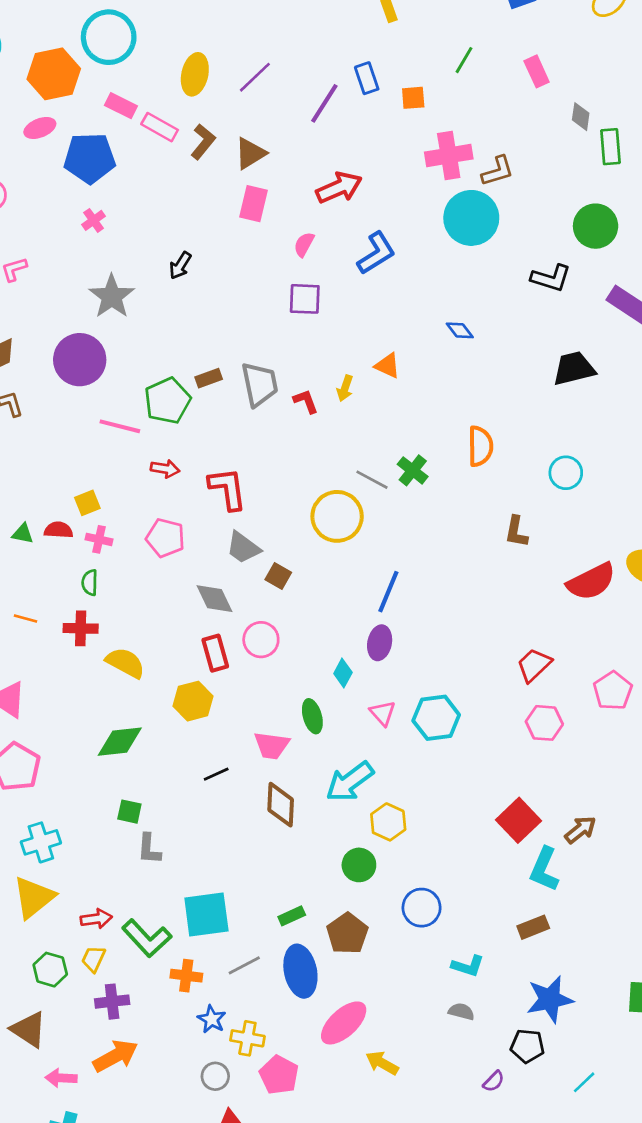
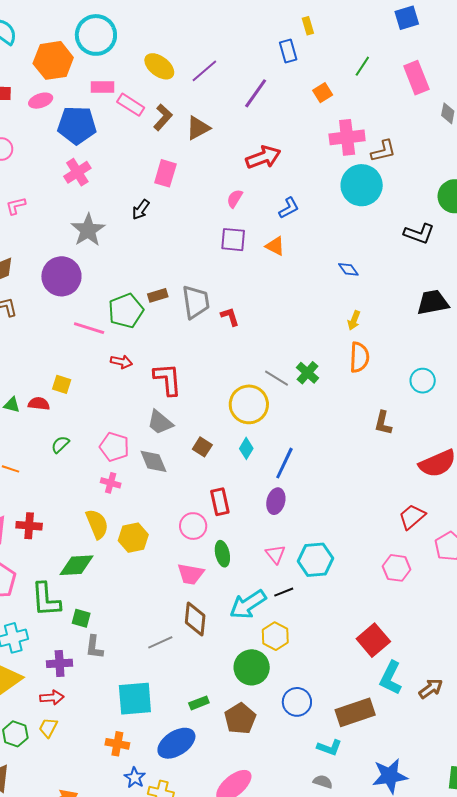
pink rectangle: (537, 71) -> (416, 78), size x1.4
yellow ellipse: (195, 74) -> (159, 66), turned -68
blue rectangle: (367, 78) -> (288, 51), moved
orange square: (413, 98) -> (323, 93), turned -30
pink rectangle: (121, 106) -> (103, 87), turned -30
pink rectangle: (254, 204) -> (165, 173), moved
pink cross: (94, 220) -> (77, 172), size x1.5
blue L-shape: (376, 253) -> (289, 208), size x0.7
orange triangle: (387, 366) -> (275, 246), moved
yellow arrow: (345, 388) -> (354, 320), moved
yellow square: (87, 503) -> (62, 384), turned 36
pink pentagon: (165, 538) -> (114, 447), moved
pink cross: (99, 539) -> (111, 483), moved
gray trapezoid: (243, 548) -> (160, 422), moved
green semicircle: (90, 583) -> (60, 444), turned 42
red cross: (81, 628) -> (29, 526), moved
pink circle: (261, 640) -> (193, 526), moved
red rectangle: (215, 653) -> (220, 502), moved
yellow semicircle: (125, 663) -> (97, 524), moved, turned 36
red trapezoid: (534, 665) -> (412, 517), moved
cyan diamond: (343, 673) -> (246, 448), moved
black line: (216, 774) -> (284, 592), moved
brown arrow: (580, 830) -> (431, 689), moved
green circle: (359, 865) -> (252, 667), size x1.4
brown rectangle: (533, 927) -> (355, 712), moved, size x1.6
green L-shape: (147, 938) -> (46, 600), moved, turned 36
gray line: (244, 965) -> (160, 642), moved
blue ellipse: (300, 971) -> (176, 743), moved, turned 66
purple cross: (112, 1002) -> (60, 663), moved

